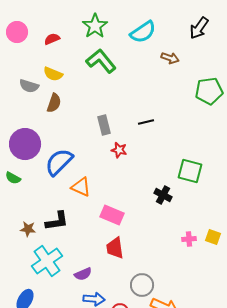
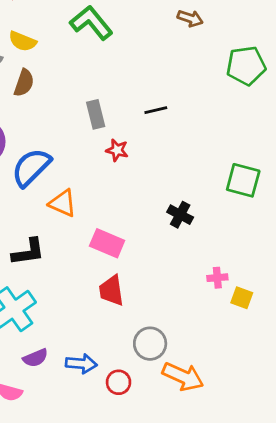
green square: (190, 171) -> (243, 180), moved
yellow square: (213, 237) -> (242, 298), moved
purple semicircle: (83, 274) -> (35, 358), moved

